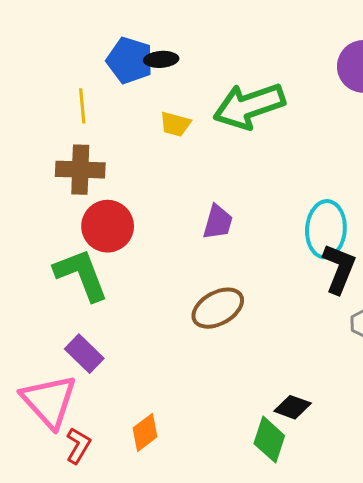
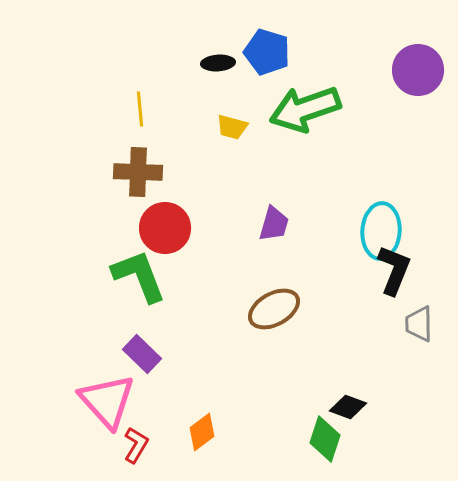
blue pentagon: (130, 60) -> (267, 52), moved

